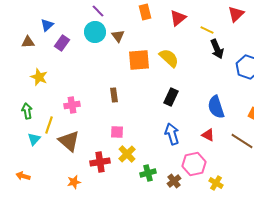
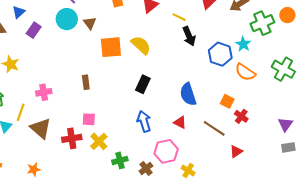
red cross: (100, 162) -> (72, 138), moved
orange star: (74, 182) -> (34, 169), moved

